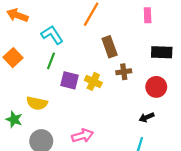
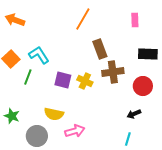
cyan L-shape: (52, 35) -> (39, 55), moved
green line: (51, 61) -> (28, 77), moved
brown cross: (124, 72) -> (113, 72), size x1.5
yellow semicircle: (37, 103) -> (54, 114), moved

